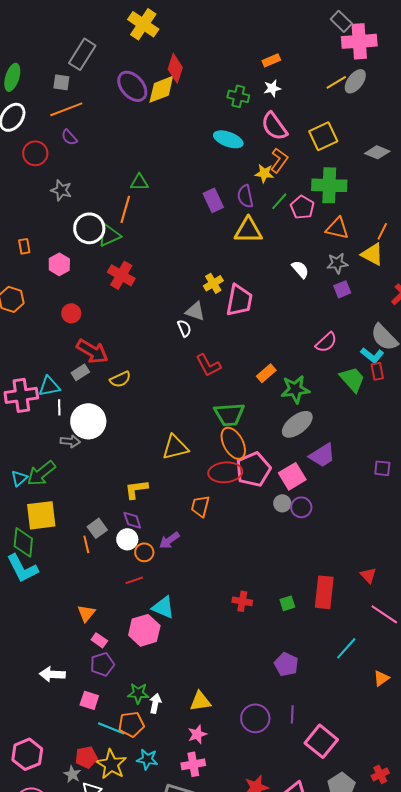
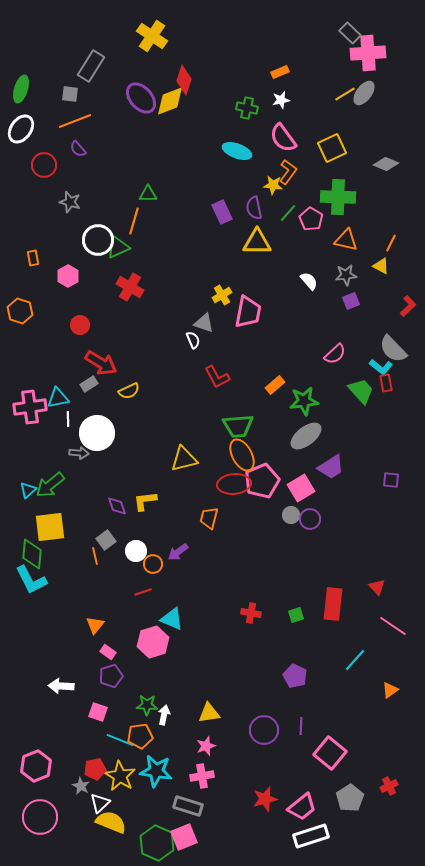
yellow triangle: (372, 254) -> (381, 266), size x0.7
purple diamond: (132, 520) -> (117, 506), moved
cyan star: (147, 759) -> (156, 771), size x1.5

